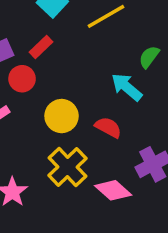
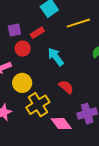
cyan arrow: (127, 87) -> (56, 57), moved
yellow circle: (62, 116) -> (22, 83), moved

